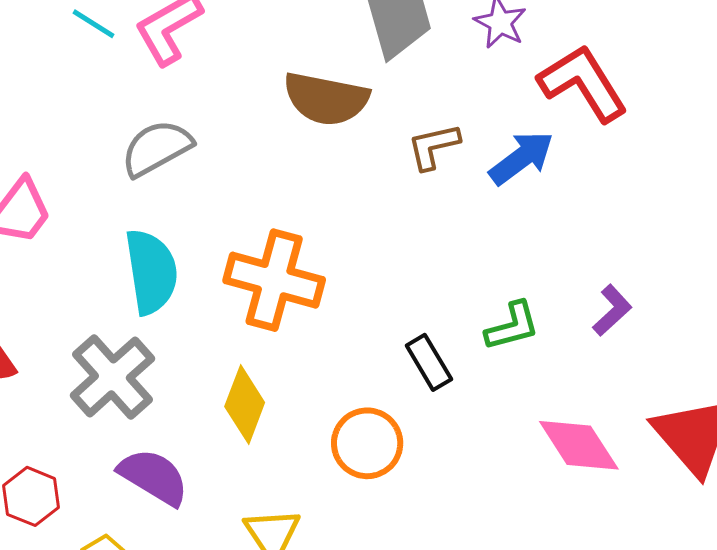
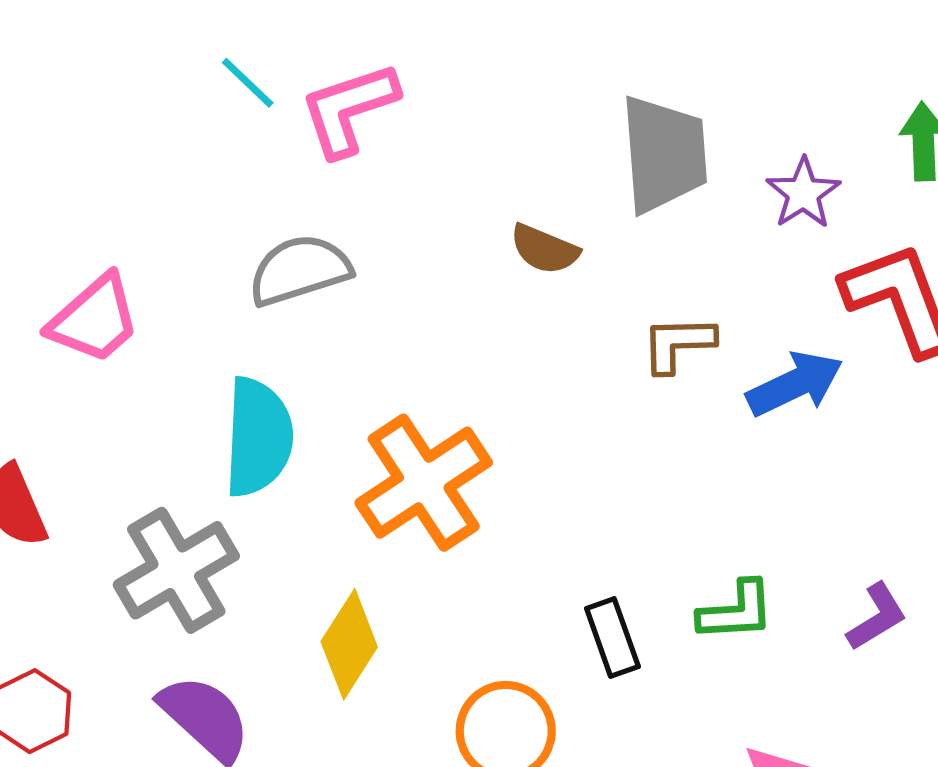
brown semicircle: (326, 99) -> (544, 249), size x0.6
orange cross: (274, 280) -> (424, 483), turned 30

